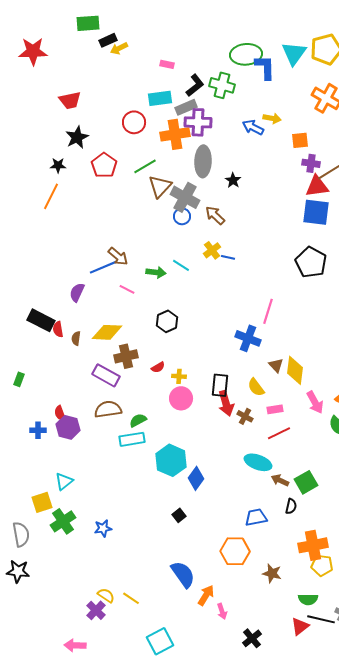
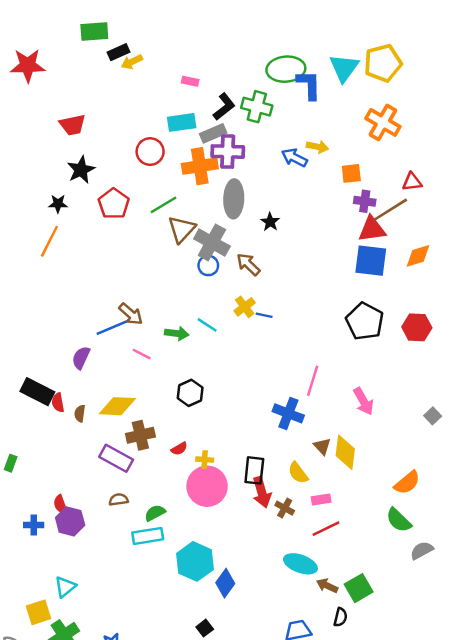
pink circle: (181, 398) -> (207, 486), size x1.4
pink arrow: (315, 402) -> (363, 401), moved
brown semicircle: (108, 409) -> (119, 500), size x0.6

